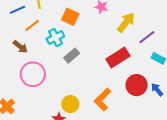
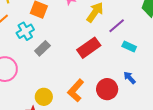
red circle: (137, 85) -> (107, 89), moved

